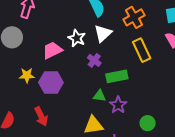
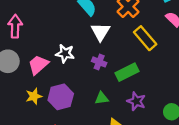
white star: (77, 38) -> (65, 54), moved
pink trapezoid: (52, 50) -> (38, 65), moved
green triangle: (99, 96) -> (102, 98), moved

